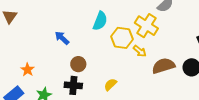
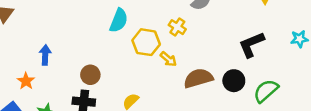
yellow cross: (146, 26) -> (177, 27), size x0.6
blue arrow: (62, 38) -> (45, 55), moved, turned 49

